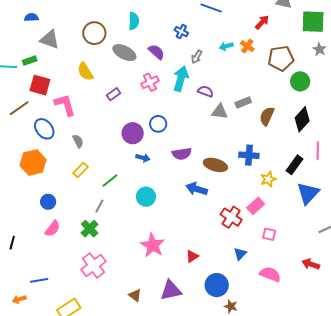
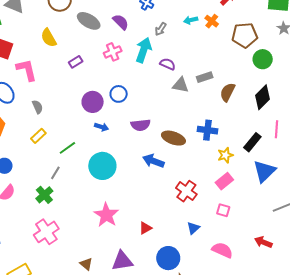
cyan circle: (146, 197) -> (102, 166), size x1.4
pink rectangle: (256, 206) -> (224, 181), moved

